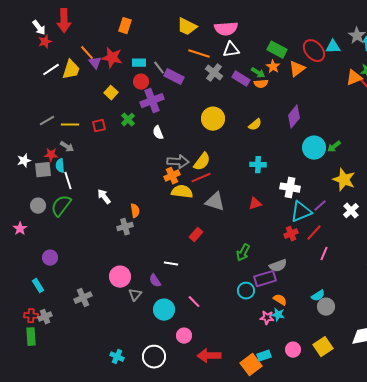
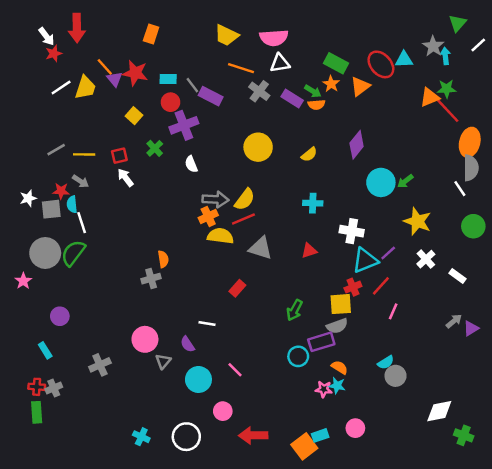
white arrow: (104, 197) -> (125, 178), moved
gray circle: (38, 206) -> (45, 253), size x1.6
yellow square: (323, 347) -> (341, 304), moved, turned 30

